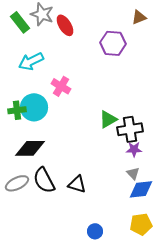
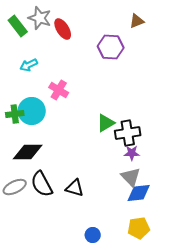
cyan arrow: (31, 61) -> (29, 65), size x0.7
gray triangle: (133, 173) -> (131, 177), size x1.5

